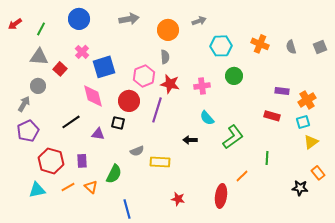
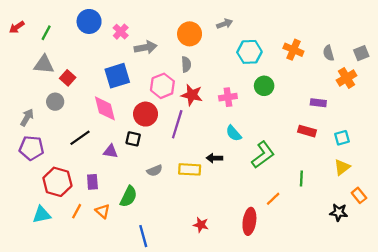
gray arrow: (129, 19) -> (146, 47), moved
pink cross: (82, 52) -> (121, 32), moved
gray circle: (38, 86) -> (55, 102), moved
orange cross: (307, 100) -> (347, 78), moved
purple pentagon: (28, 131) -> (31, 148), turned 30
yellow triangle: (311, 142) -> (342, 167), moved
yellow rectangle: (160, 162) -> (190, 169), moved
orange line: (68, 187) -> (77, 211), turned -32

